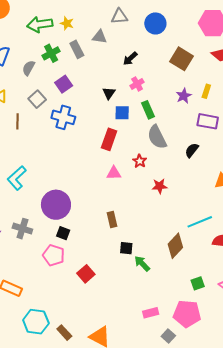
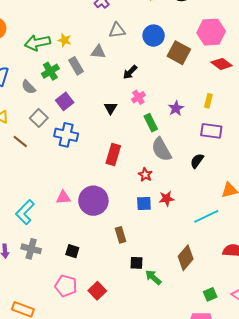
brown square: (182, 59) -> (179, 53), moved
gray semicircle: (29, 68) -> (29, 87), turned -70
purple star: (184, 96) -> (176, 108), moved
blue square: (122, 113) -> (144, 203), moved
brown line: (17, 121) -> (20, 141), turned -49
pink triangle: (114, 173) -> (63, 198), moved
cyan L-shape: (17, 178) -> (25, 212), moved
purple circle: (56, 205) -> (93, 201), moved
cyan line: (200, 222) -> (206, 216), moved
pink pentagon: (54, 255) -> (66, 286), moved

